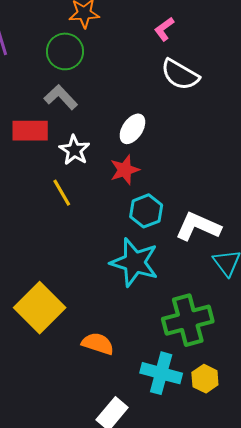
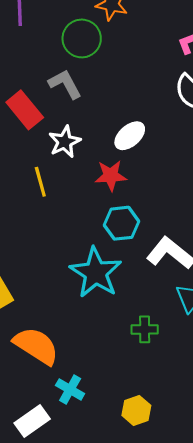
red rectangle: (30, 131) -> (25, 110), turned 36
green cross: (188, 320) -> (145, 329), moved, size x0.5
orange semicircle: (98, 344) -> (36, 346), size x1.4
cyan cross: (161, 373) -> (70, 389), moved, size x0.7

